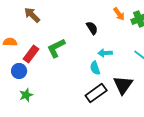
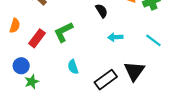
orange semicircle: (10, 42) -> (15, 26), turned 104
cyan semicircle: (95, 68) -> (73, 67), moved
blue circle: (19, 71) -> (21, 66), moved

